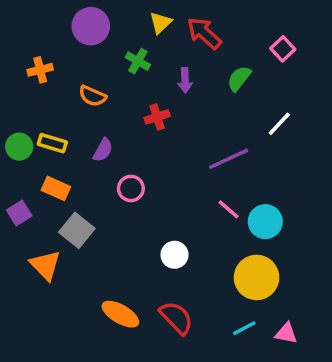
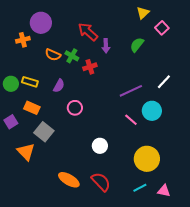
yellow triangle: (161, 23) -> (143, 13), moved
purple circle: (91, 26) -> (41, 23), moved
red arrow: (204, 33) -> (88, 32), moved
green cross: (138, 61) -> (72, 56), moved
white line: (279, 124) -> (164, 82), moved
cyan circle: (265, 222) -> (152, 111), moved

